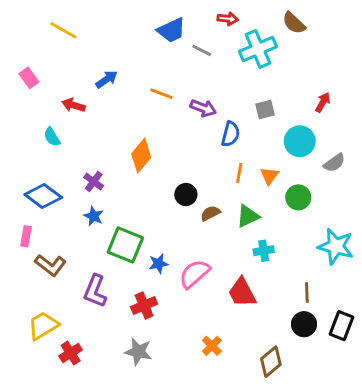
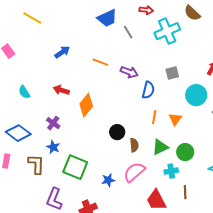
gray line: (202, 50) -> (128, 32), turned 32
red arrow: (73, 105) -> (61, 90), moved
green circle: (298, 197) -> (185, 152), moved
brown semicircle: (210, 213) -> (134, 145), turned 112
blue star: (158, 264) -> (108, 180), moved
brown L-shape: (50, 265) -> (36, 164), moved, turned -125
pink semicircle: (195, 274) -> (134, 172), moved
brown line: (307, 292) -> (185, 192), moved

